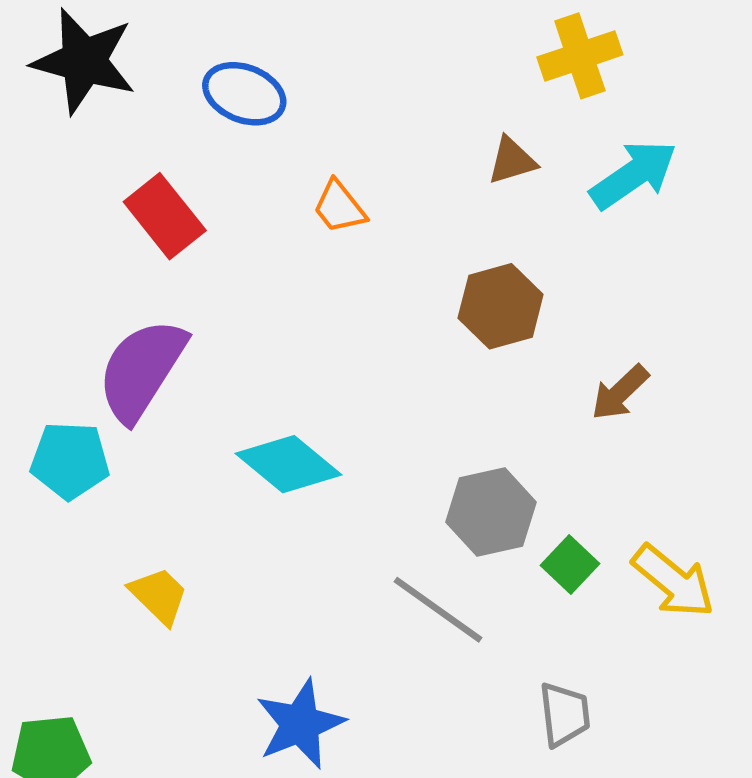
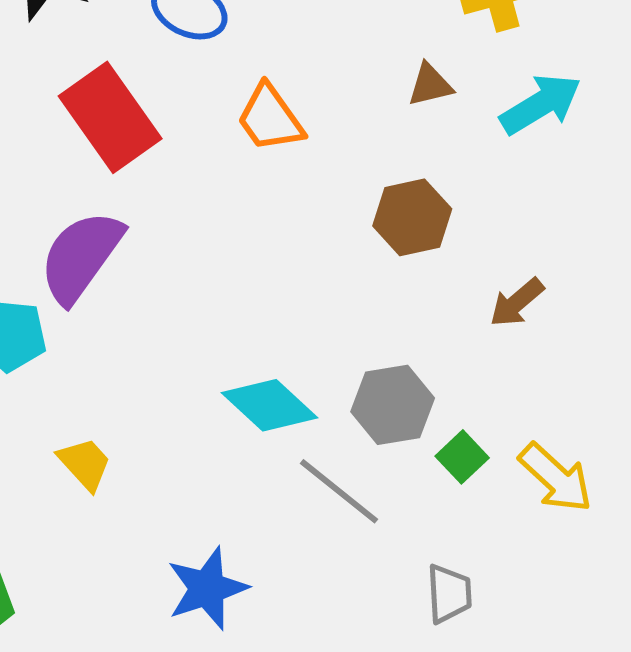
orange trapezoid: (339, 207) -> (270, 118), size x1.4
red rectangle: (165, 216) -> (110, 117), size x1.4
cyan diamond: (289, 464) -> (270, 405), moved

